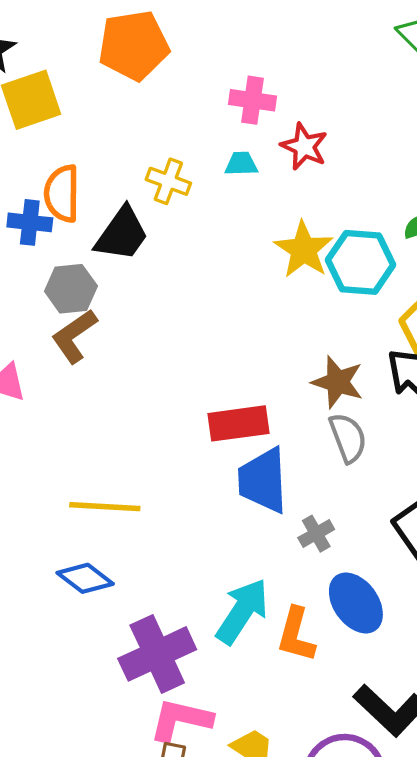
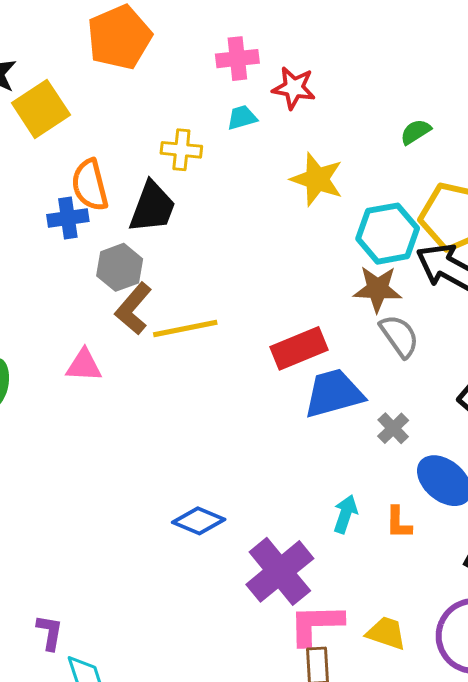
cyan hexagon: (361, 262) -> (388, 234), moved
blue trapezoid: (263, 480) -> (334, 393), turned 92
yellow line: (105, 507) -> (185, 329), moved
cyan arrow: (242, 611) -> (345, 514), size x0.6
orange L-shape: (296, 635) -> (398, 523), size x0.7

